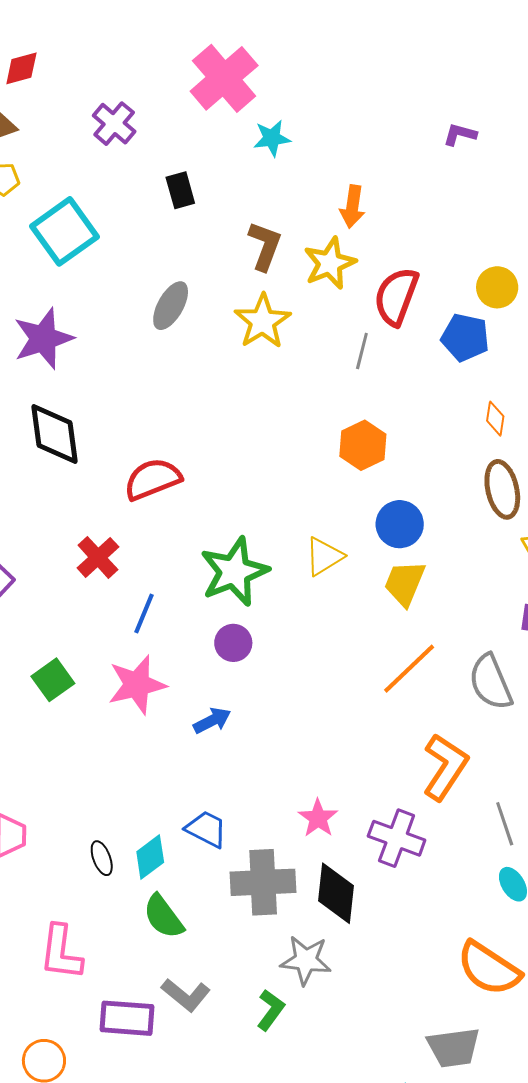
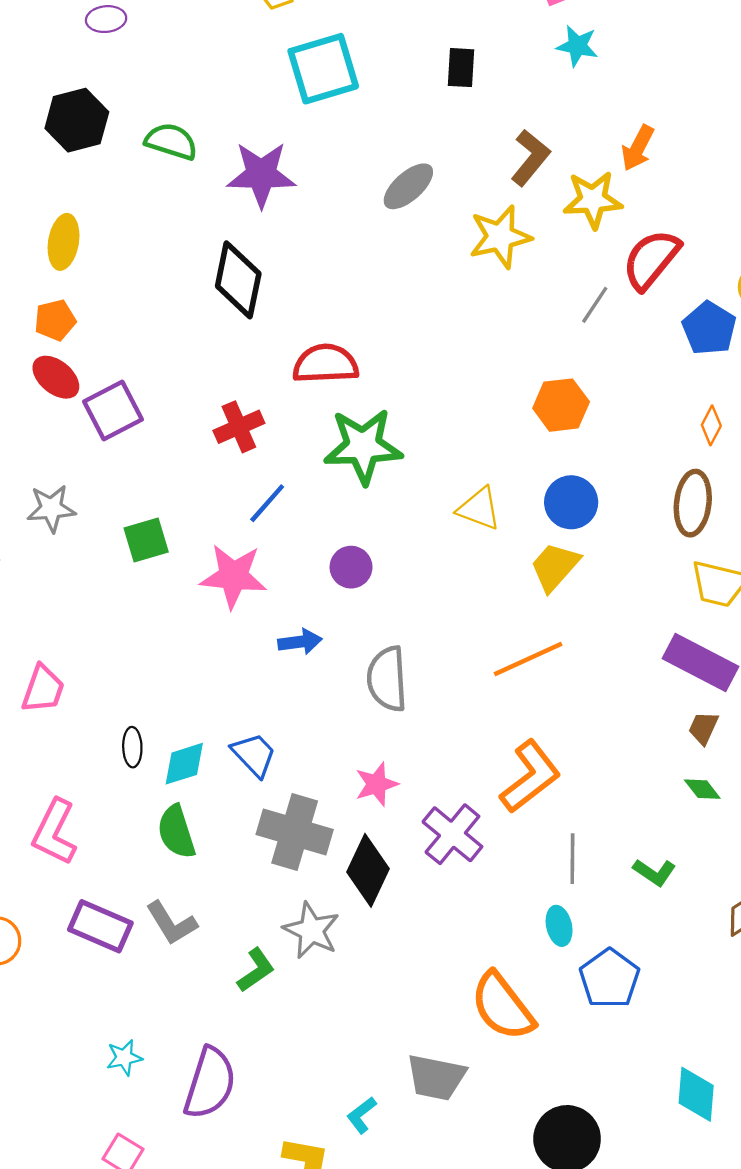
yellow triangle: (324, 556) -> (479, 509), turned 33
green star: (234, 572) -> (363, 446), moved
gray semicircle: (491, 682) -> (387, 679), moved

